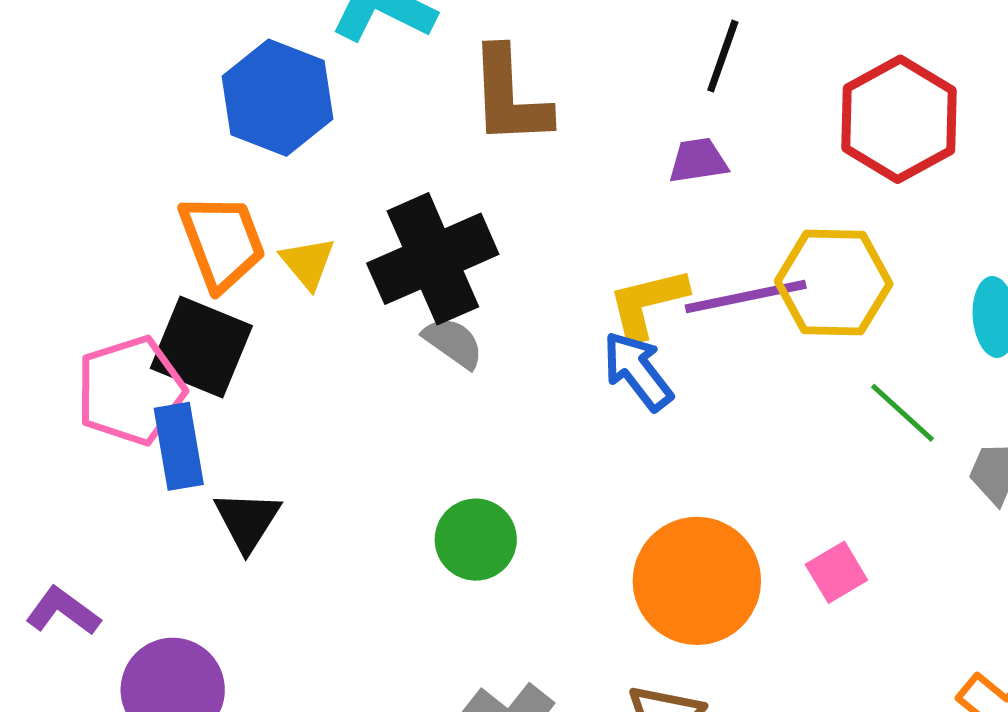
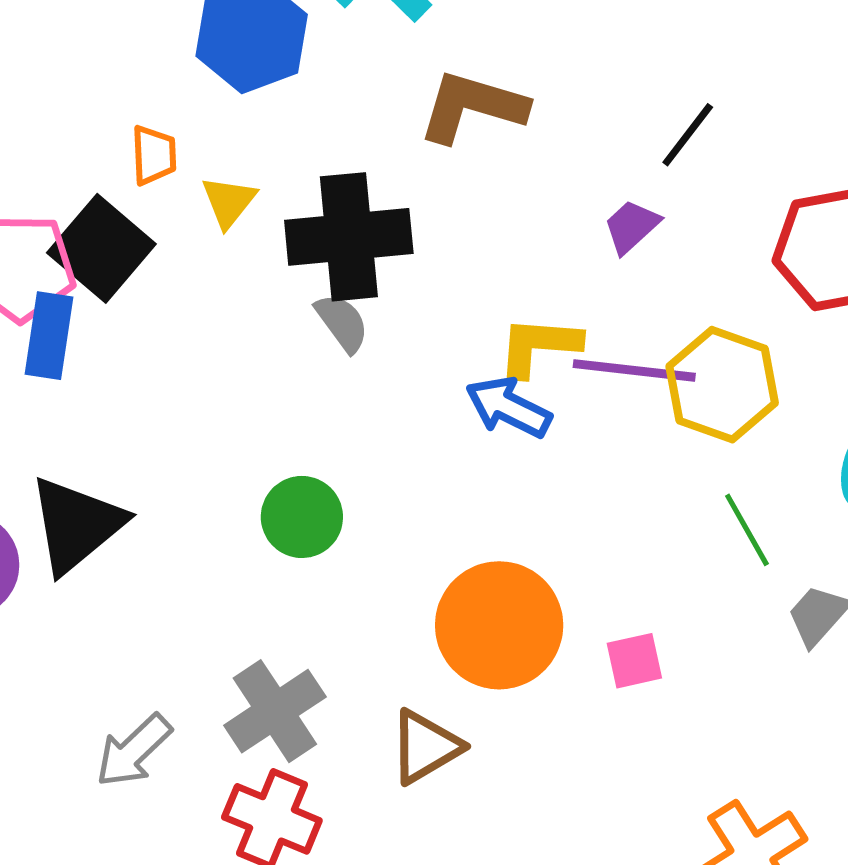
brown L-shape: (510, 97) -> (472, 107), turned 91
purple trapezoid: (698, 161) -> (631, 226), turned -52
orange trapezoid: (222, 242) -> (154, 155), size x0.6
blue arrow: (638, 371) -> (508, 407), turned -44
black triangle: (247, 521) -> (76, 525), moved, size x1.5

